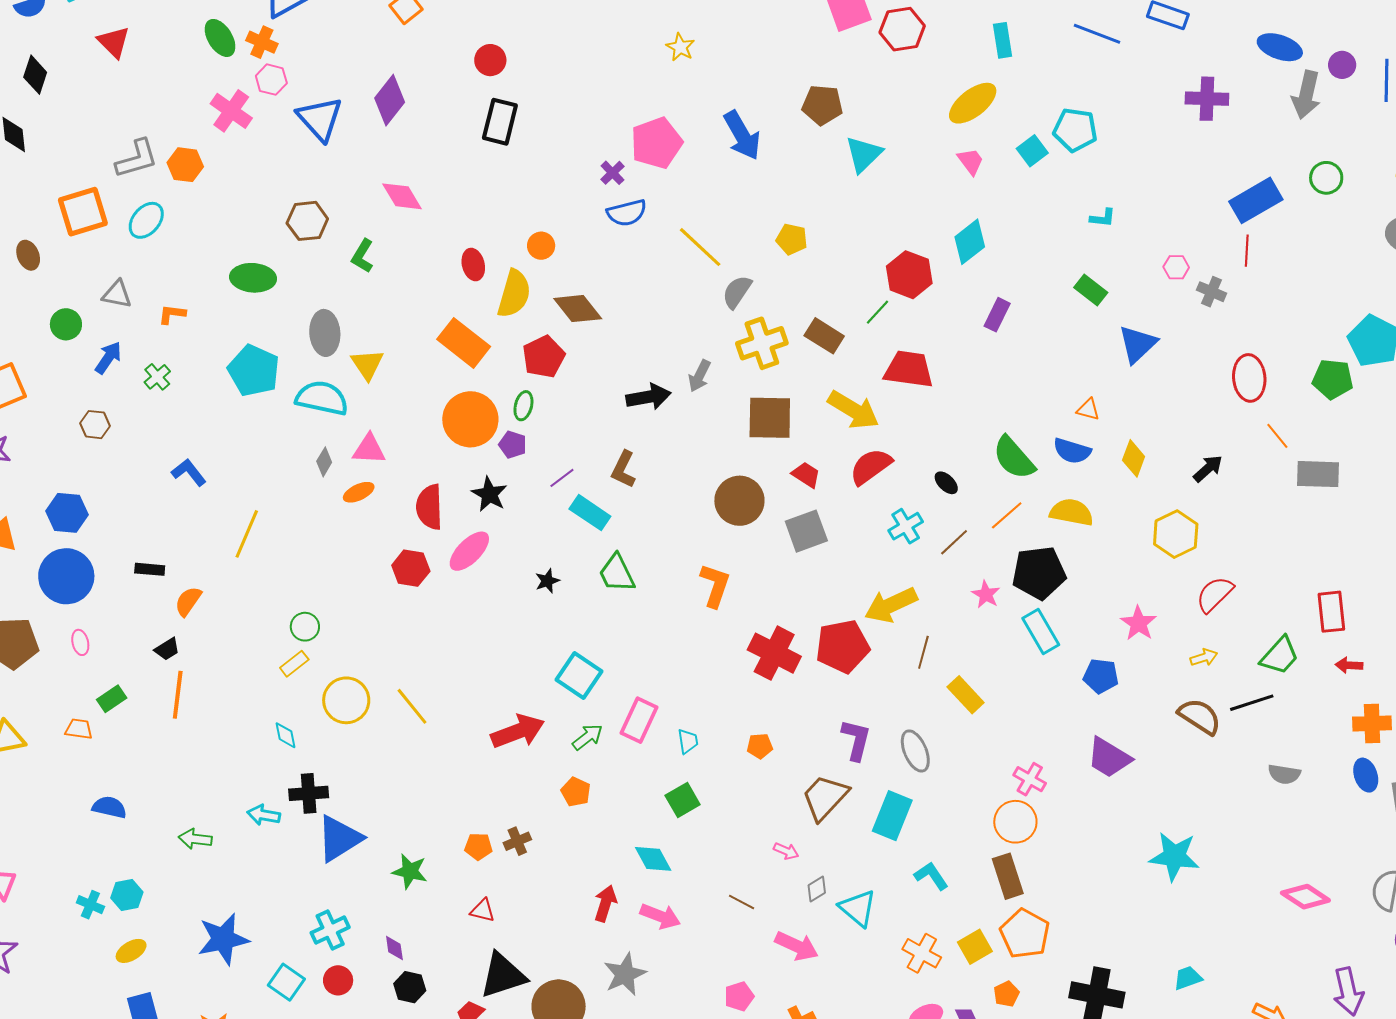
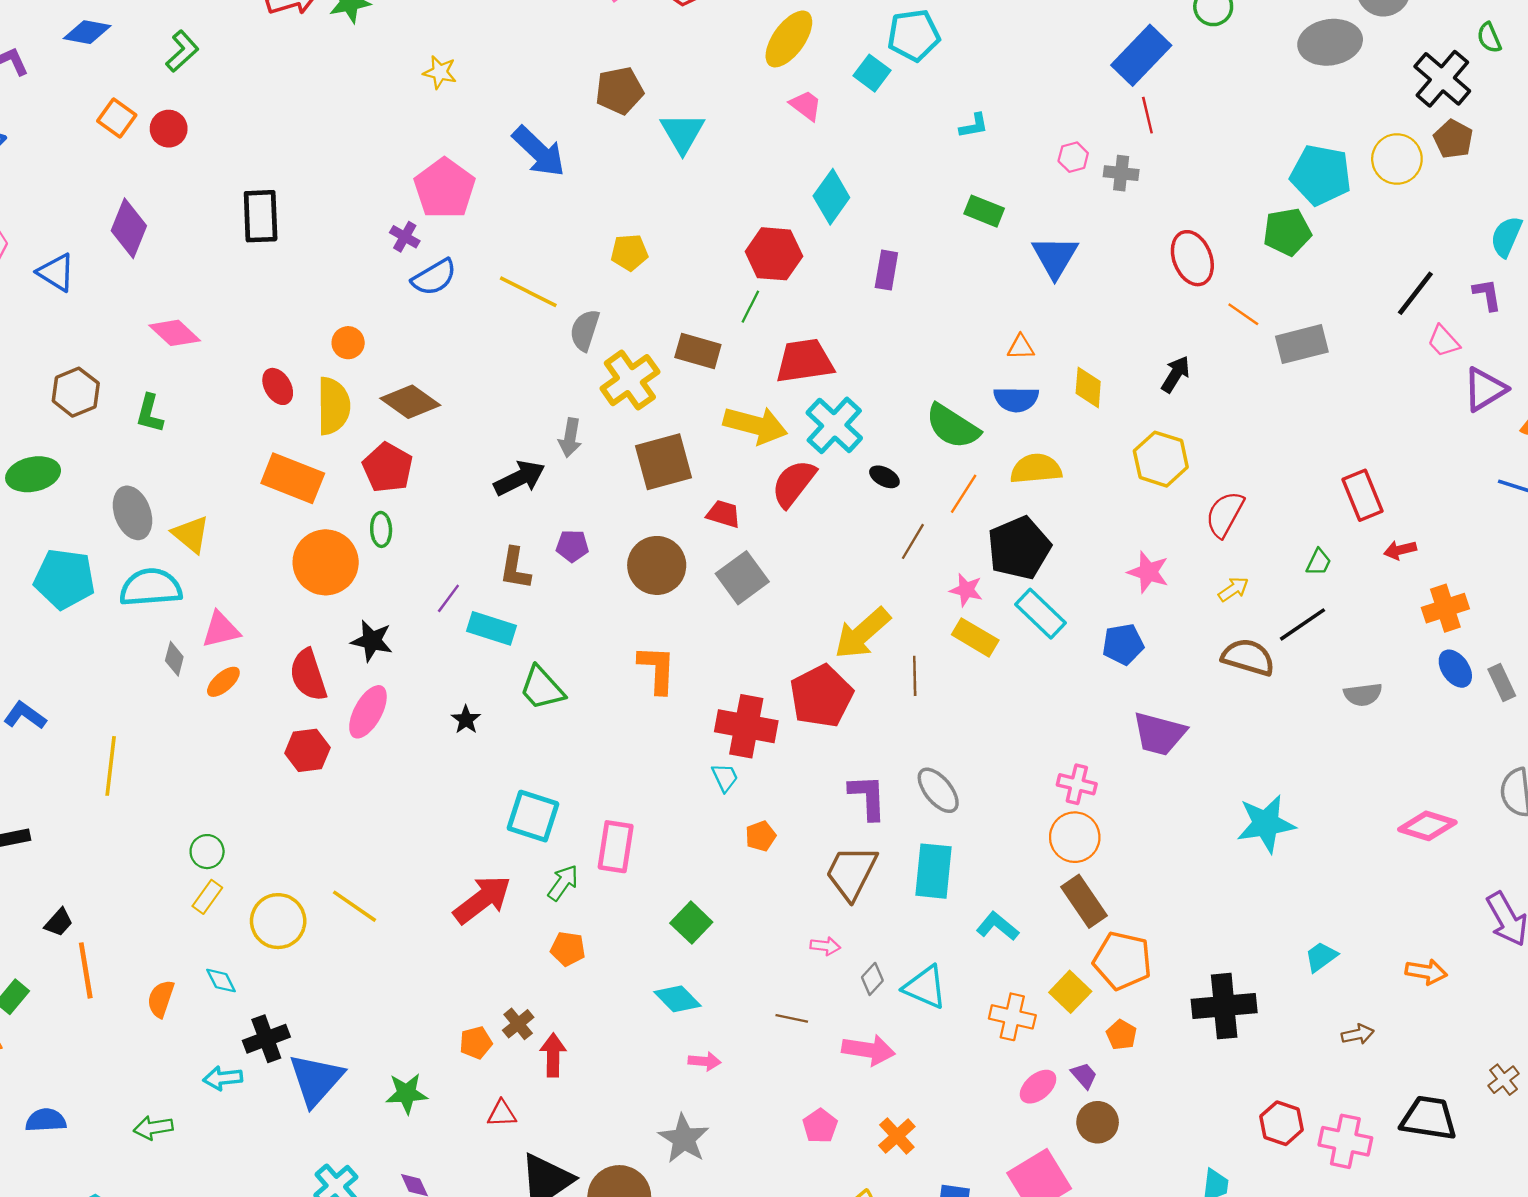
red circle: (490, 60) -> (169, 129), moved
blue triangle: (320, 119) -> (56, 272), size x0.7
purple pentagon: (513, 445) -> (572, 546), moved
cyan cross: (906, 526) -> (834, 425), moved, size x1.4
orange semicircle: (188, 601) -> (161, 999), moved
green trapezoid: (1280, 656) -> (1319, 562), size x0.6
yellow rectangle: (966, 695) -> (975, 637), moved
cyan trapezoid: (688, 741) -> (725, 777), moved
red arrow: (605, 903) -> (553, 1055), moved
pink arrow: (660, 916) -> (704, 1061), size x0.7

